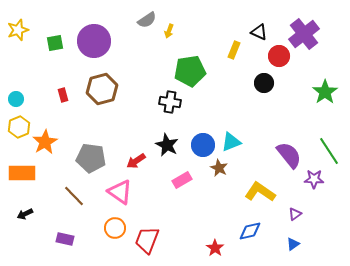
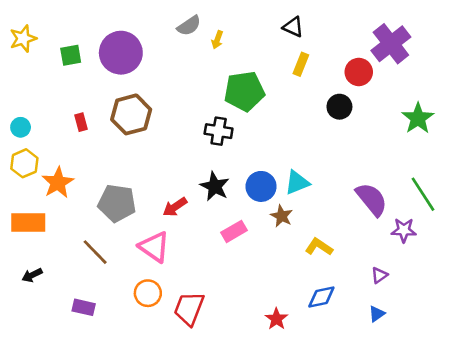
black triangle: (259, 32) -> (293, 27), moved
yellow L-shape: (260, 192) -> (319, 247), moved, size x0.7

